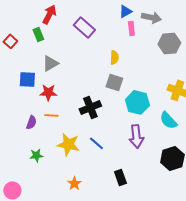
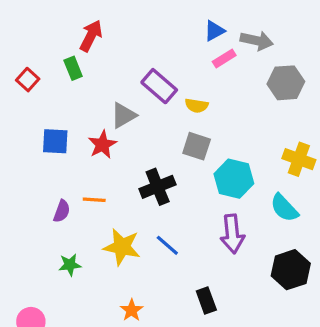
purple rectangle: (84, 27) -> (159, 86), moved
pink rectangle: (131, 28) -> (224, 58), turned 64
yellow semicircle: (114, 57) -> (197, 106), turned 96
gray triangle: (50, 63) -> (123, 115), moved
red star: (48, 92) -> (102, 145), moved, turned -30

